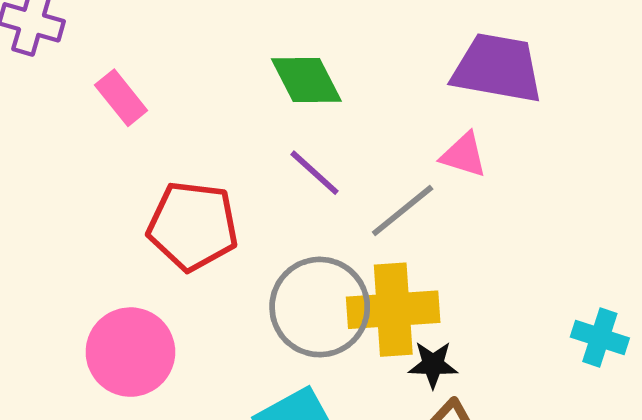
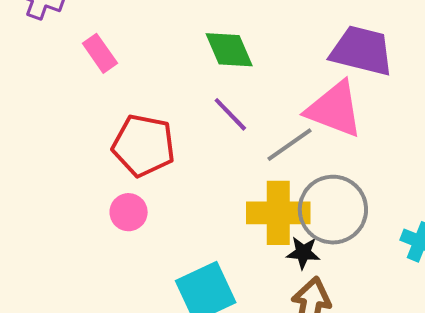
pink triangle: (464, 155) -> (334, 109), size x1.8
gray circle: (320, 307) -> (333, 210), moved
pink circle: (130, 352) -> (129, 212), moved, size x0.6

